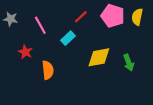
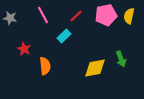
pink pentagon: (113, 16) -> (106, 15), turned -30
pink line: (40, 25) -> (43, 15), moved
yellow diamond: (99, 57) -> (95, 68), moved

